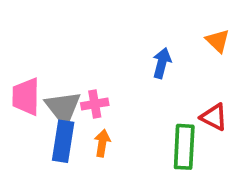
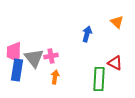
blue rectangle: (63, 141) -> (17, 70), moved

